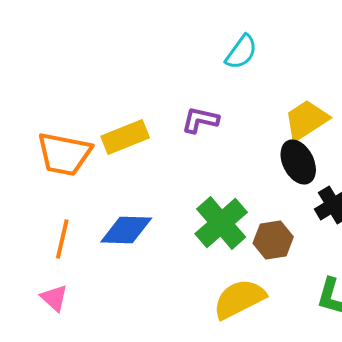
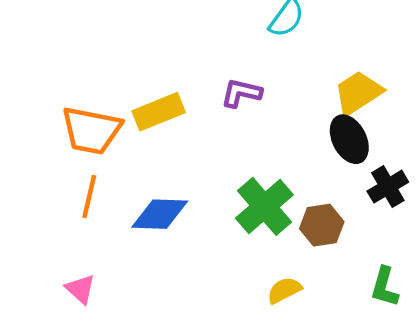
orange line: (62, 239) -> (89, 196), moved
yellow semicircle: (239, 299) -> (284, 290), size x0.6

